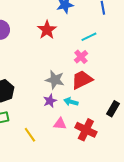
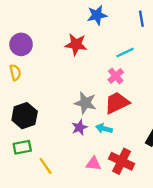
red star: (47, 30) -> (76, 44), turned -30
pink triangle: (60, 124) -> (93, 164), moved
yellow line: (30, 135) -> (46, 166), moved

